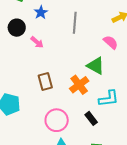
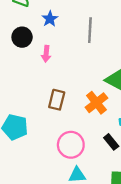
pink arrow: (37, 42) -> (46, 54), turned 56
brown rectangle: (45, 82) -> (57, 100), turned 30

